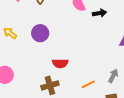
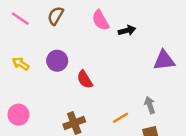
red semicircle: (60, 63) -> (85, 79), moved, turned 63
gray arrow: (113, 76) -> (150, 105), turned -40

